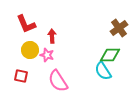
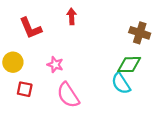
brown cross: (119, 28) -> (140, 33), turned -36
red arrow: (52, 36) -> (72, 16), moved
yellow circle: (30, 50) -> (13, 62), moved

